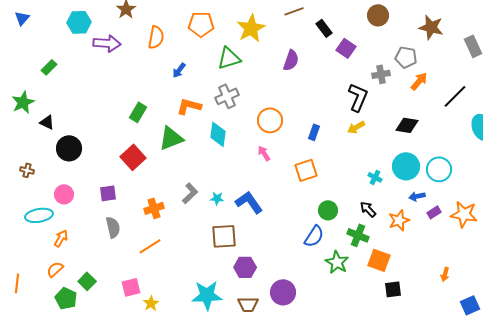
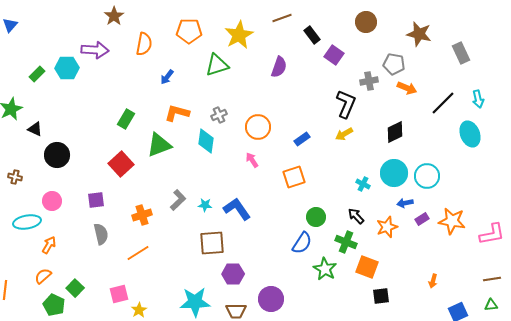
cyan hexagon: (79, 22) -> (67, 68), moved
orange arrow: (419, 81) -> (407, 88), turned 72
gray cross: (227, 96) -> (219, 115), moved, size x0.7
black diamond: (407, 125) -> (395, 132), turned -35
blue rectangle: (314, 132) -> (302, 139), turned 35

